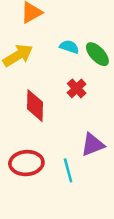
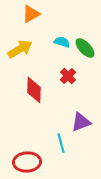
red ellipse: (26, 163) -> (27, 162), moved

